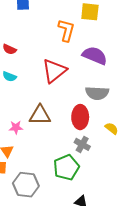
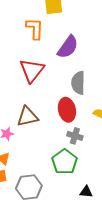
purple semicircle: (95, 56) -> (68, 47), turned 115
gray semicircle: (97, 93) -> (78, 83), turned 100

